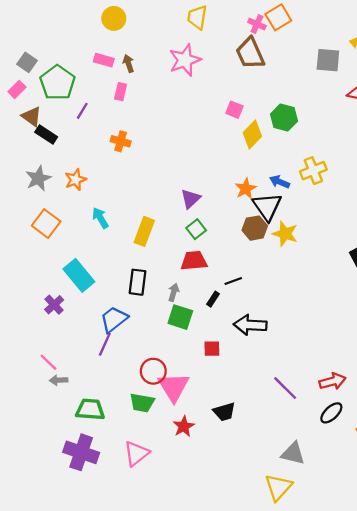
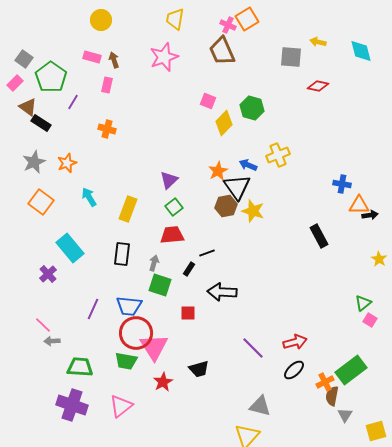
blue trapezoid: (114, 319) -> (129, 306), moved, turned -136
red circle: (153, 371) -> (136, 333), size x1.4

